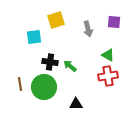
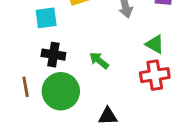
black cross: (50, 62) -> (53, 55), moved

